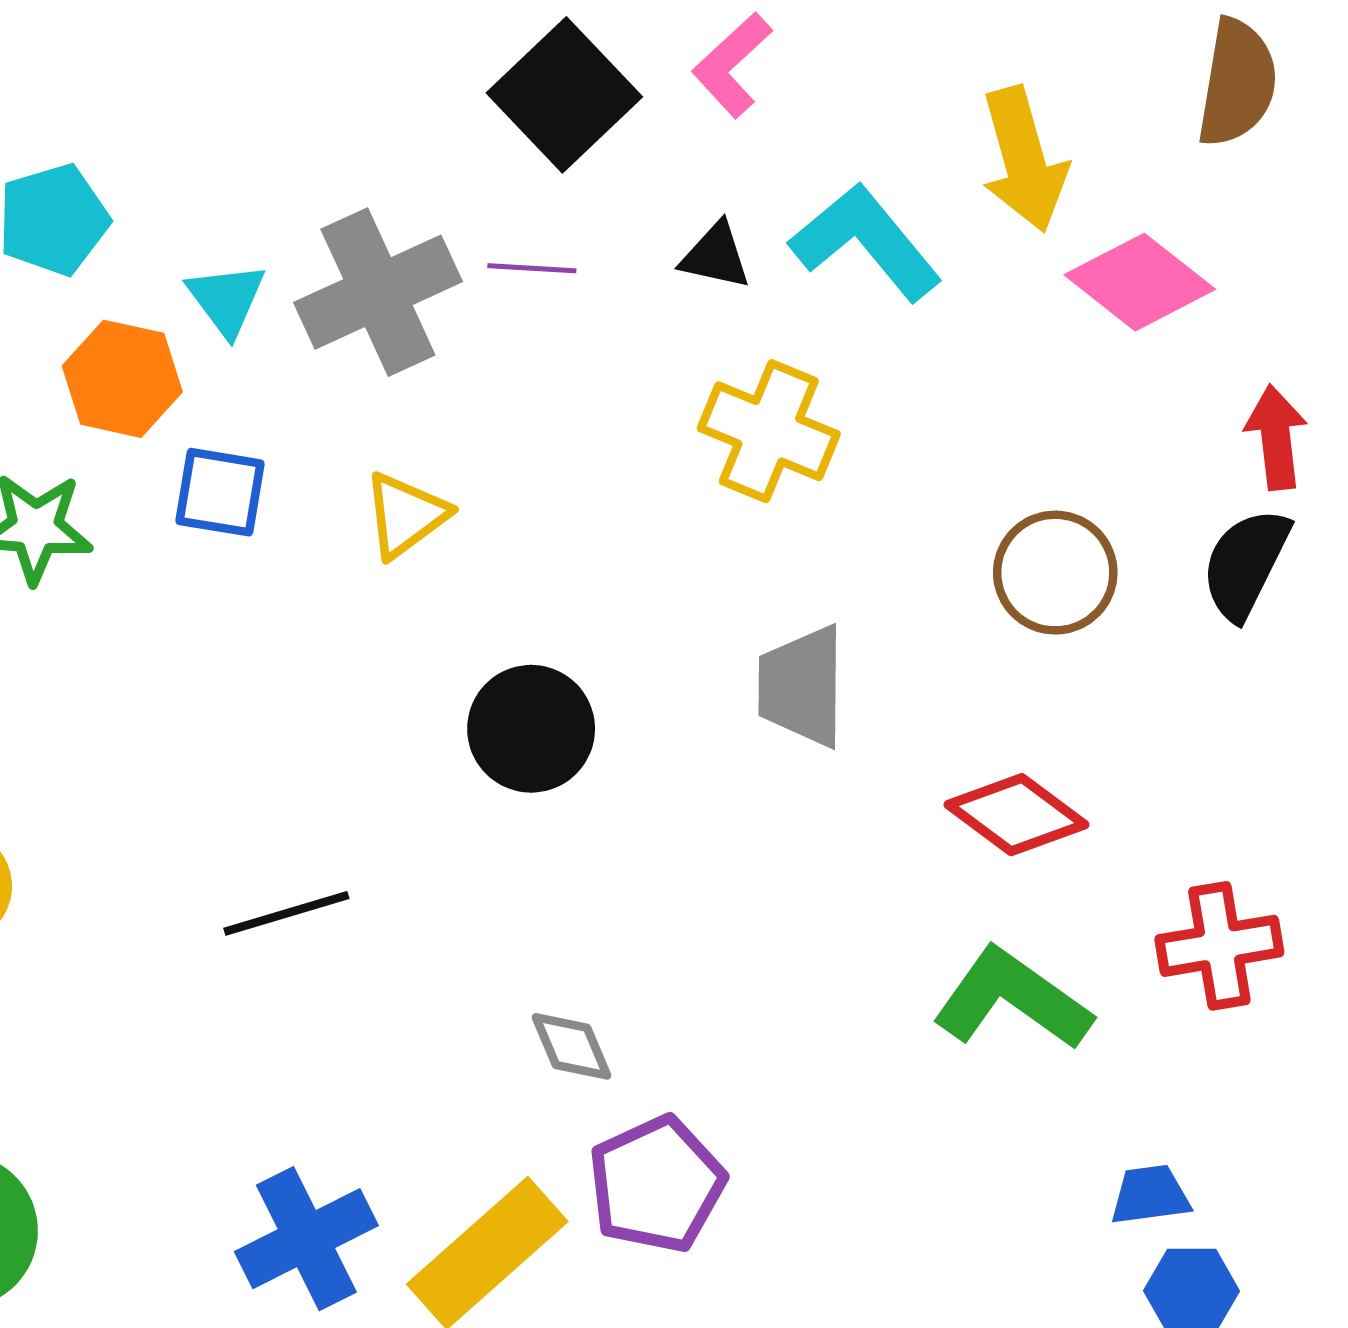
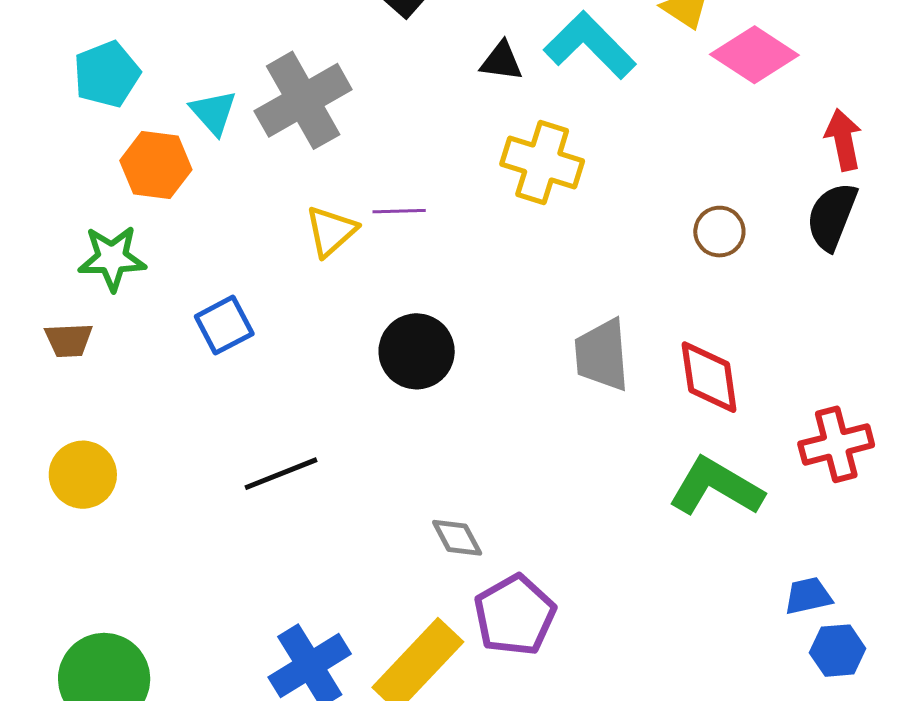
purple line: (532, 268) -> (399, 211), moved
blue square: (220, 492) -> (224, 325), moved, turned -32
brown circle: (1055, 573) -> (719, 232), size x0.7
gray trapezoid: (802, 686) -> (602, 355), moved
red diamond: (1017, 815) -> (709, 377), turned 50

